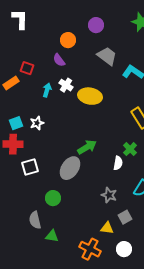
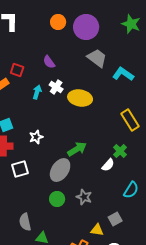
purple circle: (96, 25) -> (86, 27), size x1.6
orange circle: (68, 40) -> (58, 22), moved
white star: (37, 123) -> (36, 137), moved
white semicircle: (118, 163) -> (108, 165), turned 32
gray star: (109, 195) -> (84, 197), moved
green circle: (53, 198) -> (57, 199), moved

